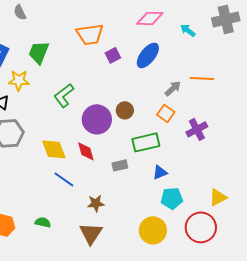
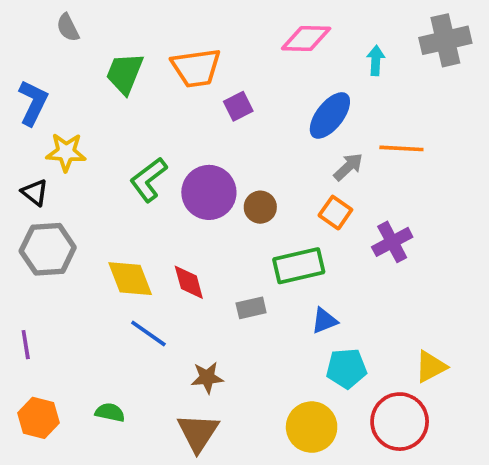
cyan arrow: (188, 30) -> (376, 60), turned 56
green trapezoid: (39, 52) -> (125, 73), moved
blue ellipse: (148, 55) -> (330, 115), moved
purple circle: (97, 119) -> (209, 192), moved

